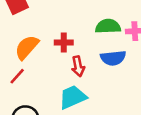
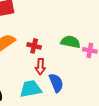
blue semicircle: (113, 58) -> (56, 83), moved, turned -120

